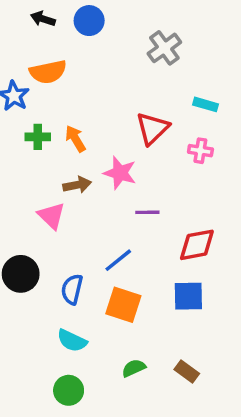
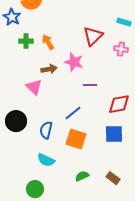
green circle: (69, 390) -> (35, 189), moved

